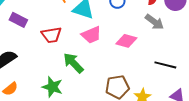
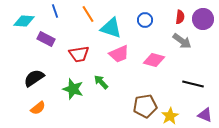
green arrow: (73, 63) -> (101, 82), size x0.7
green star: (52, 87) -> (73, 89), moved

